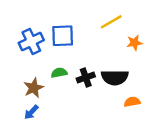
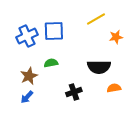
black cross: (86, 77) -> (74, 92), moved

